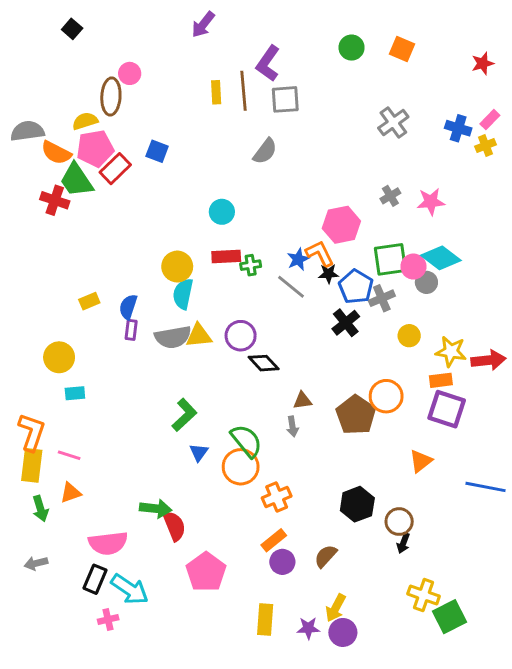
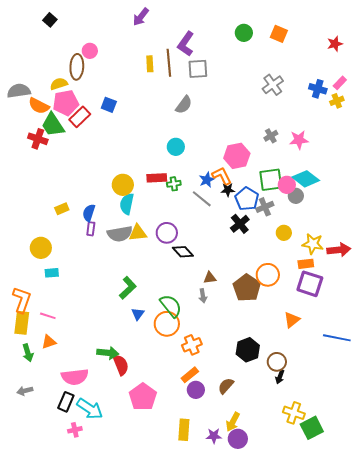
cyan circle: (222, 212) -> (176, 147), moved

